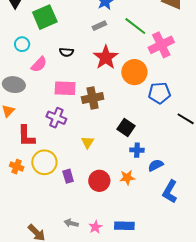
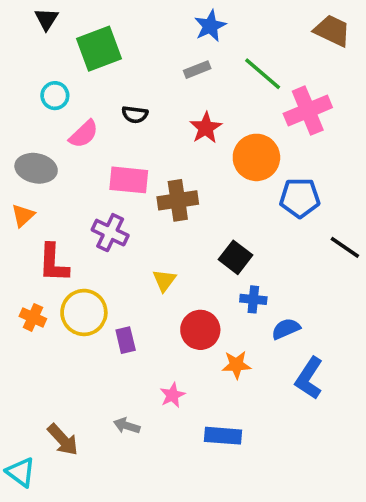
red star: (106, 57) -> (206, 128), size x0.7
orange star: (127, 178) -> (236, 365), moved
red circle: (99, 181) -> (200, 330), moved
pink star: (95, 227) -> (172, 395), moved

